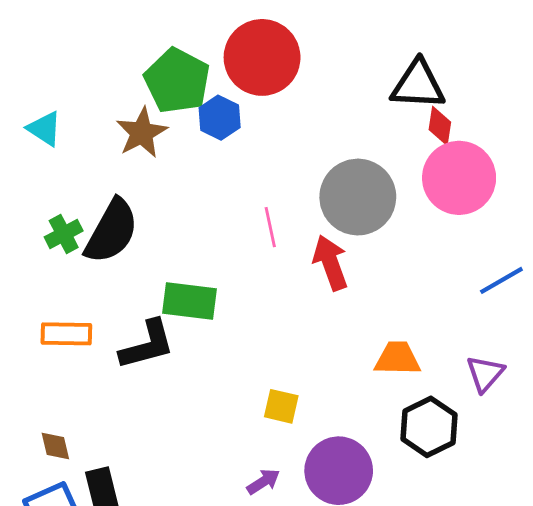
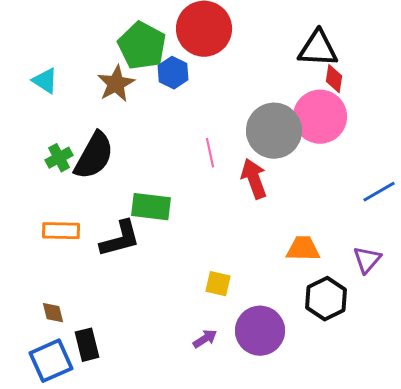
pink circle: (459, 178) -> (320, 117), moved

